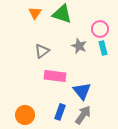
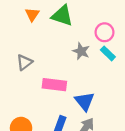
cyan rectangle: (103, 48) -> (108, 53), turned -32
gray triangle: (42, 51) -> (24, 62), moved

